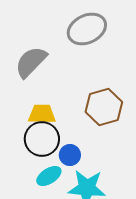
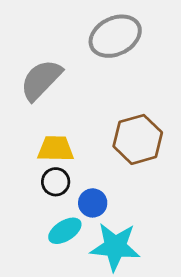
black circle: (42, 139) -> (56, 182), size x0.6

